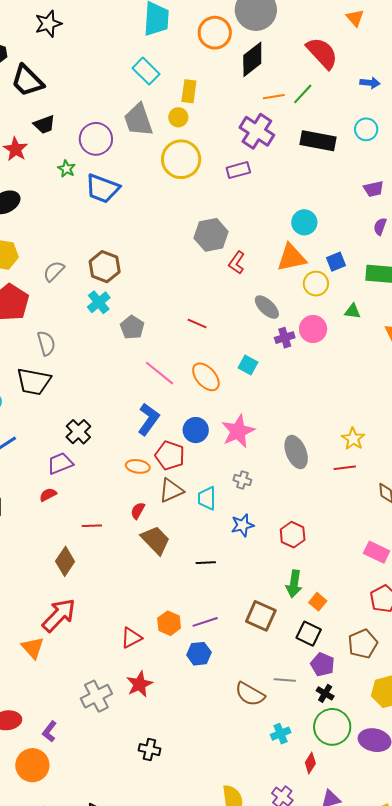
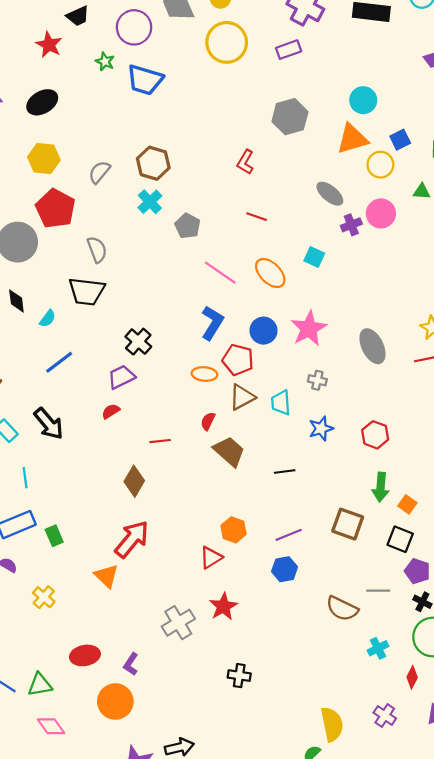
gray hexagon: (211, 235) -> (290, 117), moved
red L-shape: (237, 263) -> (245, 162), moved
orange hexagon: (169, 623) -> (234, 530), moved

